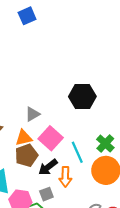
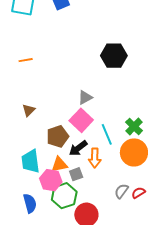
black hexagon: (82, 96) -> (114, 56), moved
gray triangle: (32, 114) -> (85, 97), moved
orange triangle: (24, 138) -> (59, 165), moved

